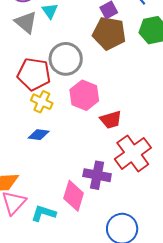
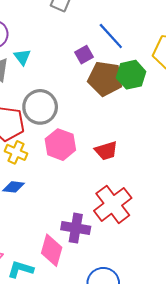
brown pentagon: (109, 33) -> (105, 79), moved
red trapezoid: (111, 120) -> (106, 151), moved

